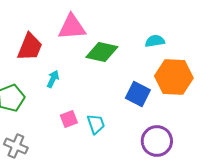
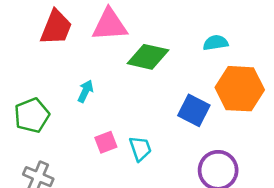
red trapezoid: (30, 47) -> (56, 27), moved

